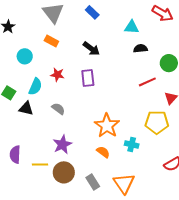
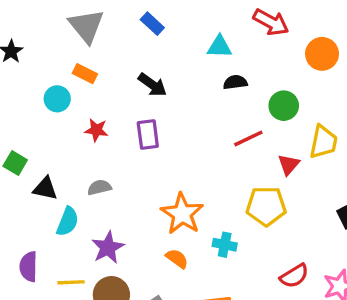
cyan circle: (25, 56) -> (57, 99), moved
cyan semicircle: (35, 87) -> (68, 222), moved
gray semicircle: (58, 109) -> (99, 187), turned -48

